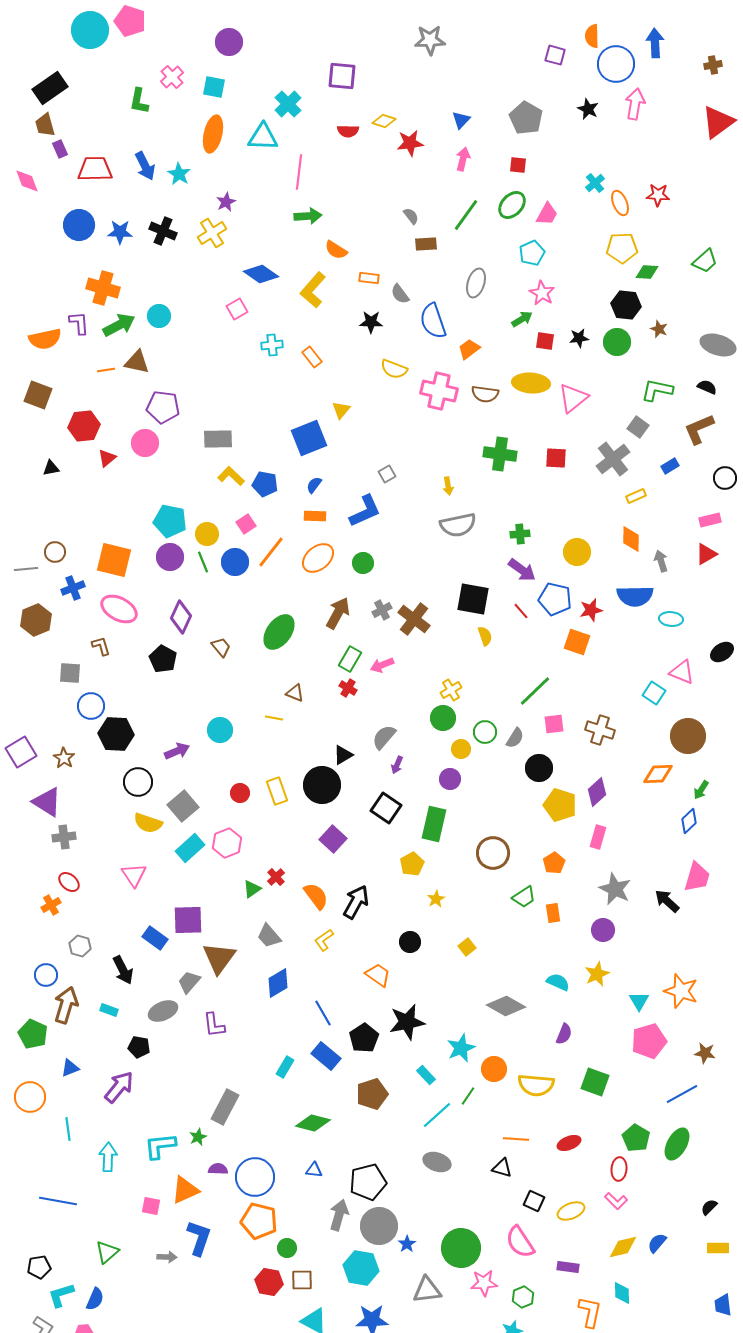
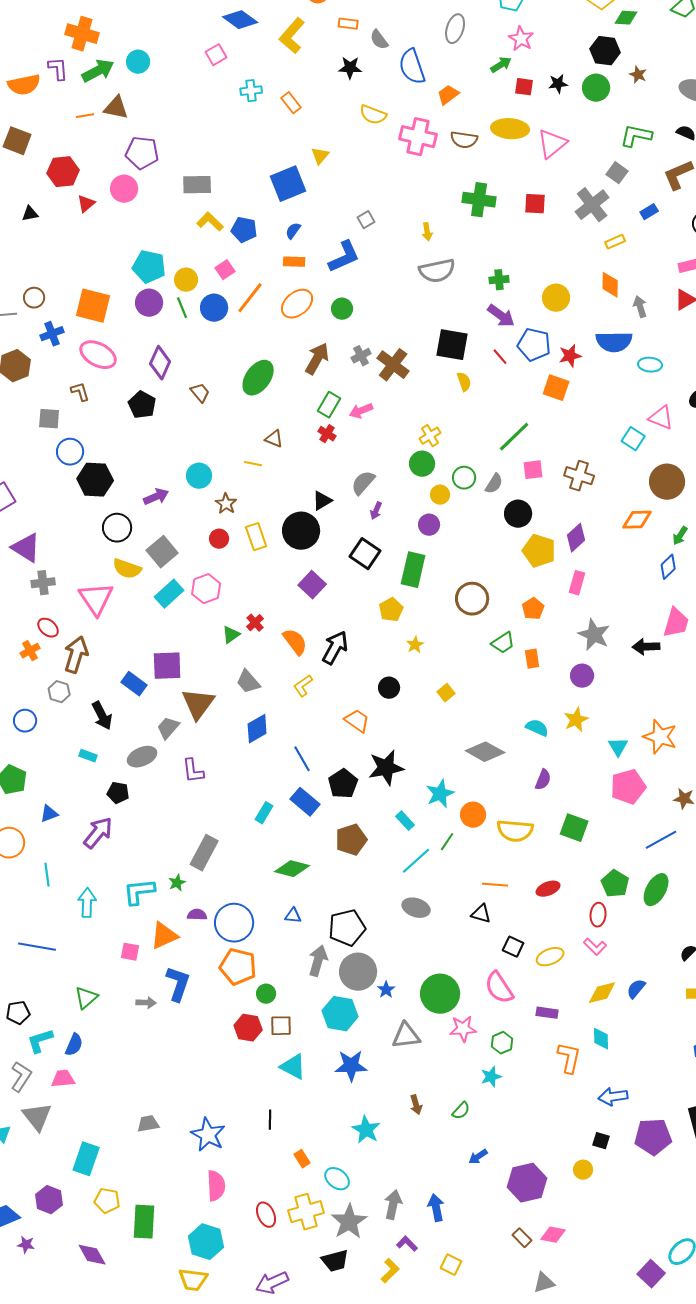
brown star: (64, 758) -> (226, 504), moved
pink triangle: (134, 875) -> (96, 599), moved, size x1.4
black arrow: (667, 901) -> (646, 647), turned -44
brown arrow: (66, 1005) -> (76, 655), moved

